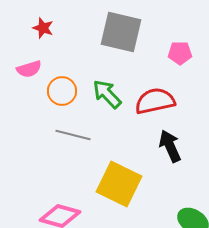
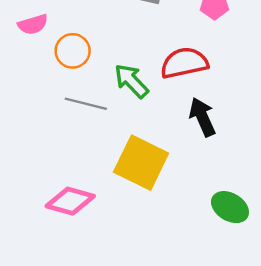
green arrow: (107, 94) -> (131, 81), moved

